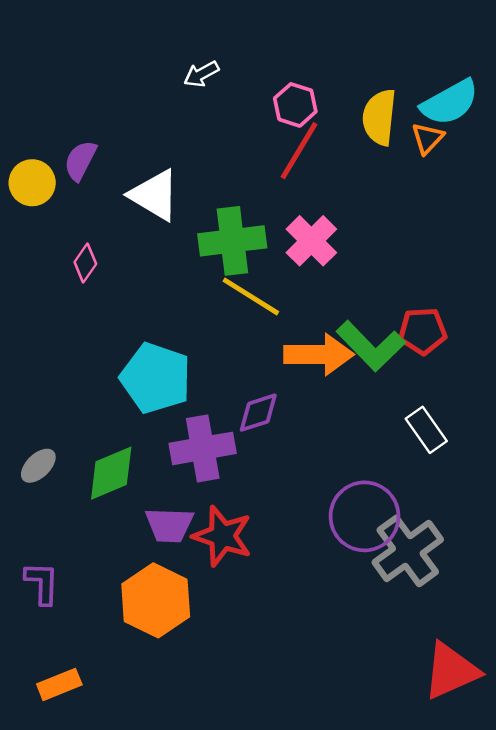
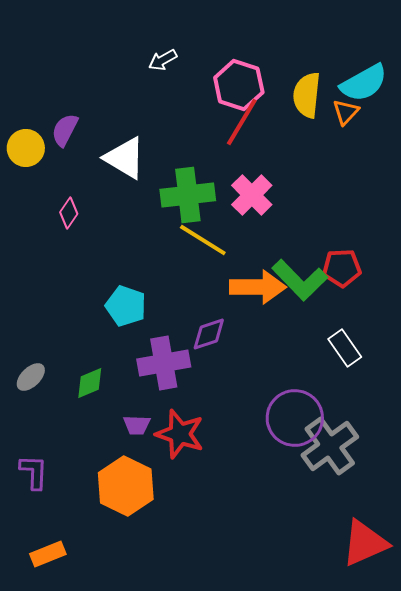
pink hexagon: (295, 105) -> (239, 85), size x1.4
cyan pentagon: (156, 378) -> (126, 306), size x0.7
green diamond: (111, 473) -> (90, 383), size x0.7
purple trapezoid: (169, 525) -> (137, 425), size x0.7

